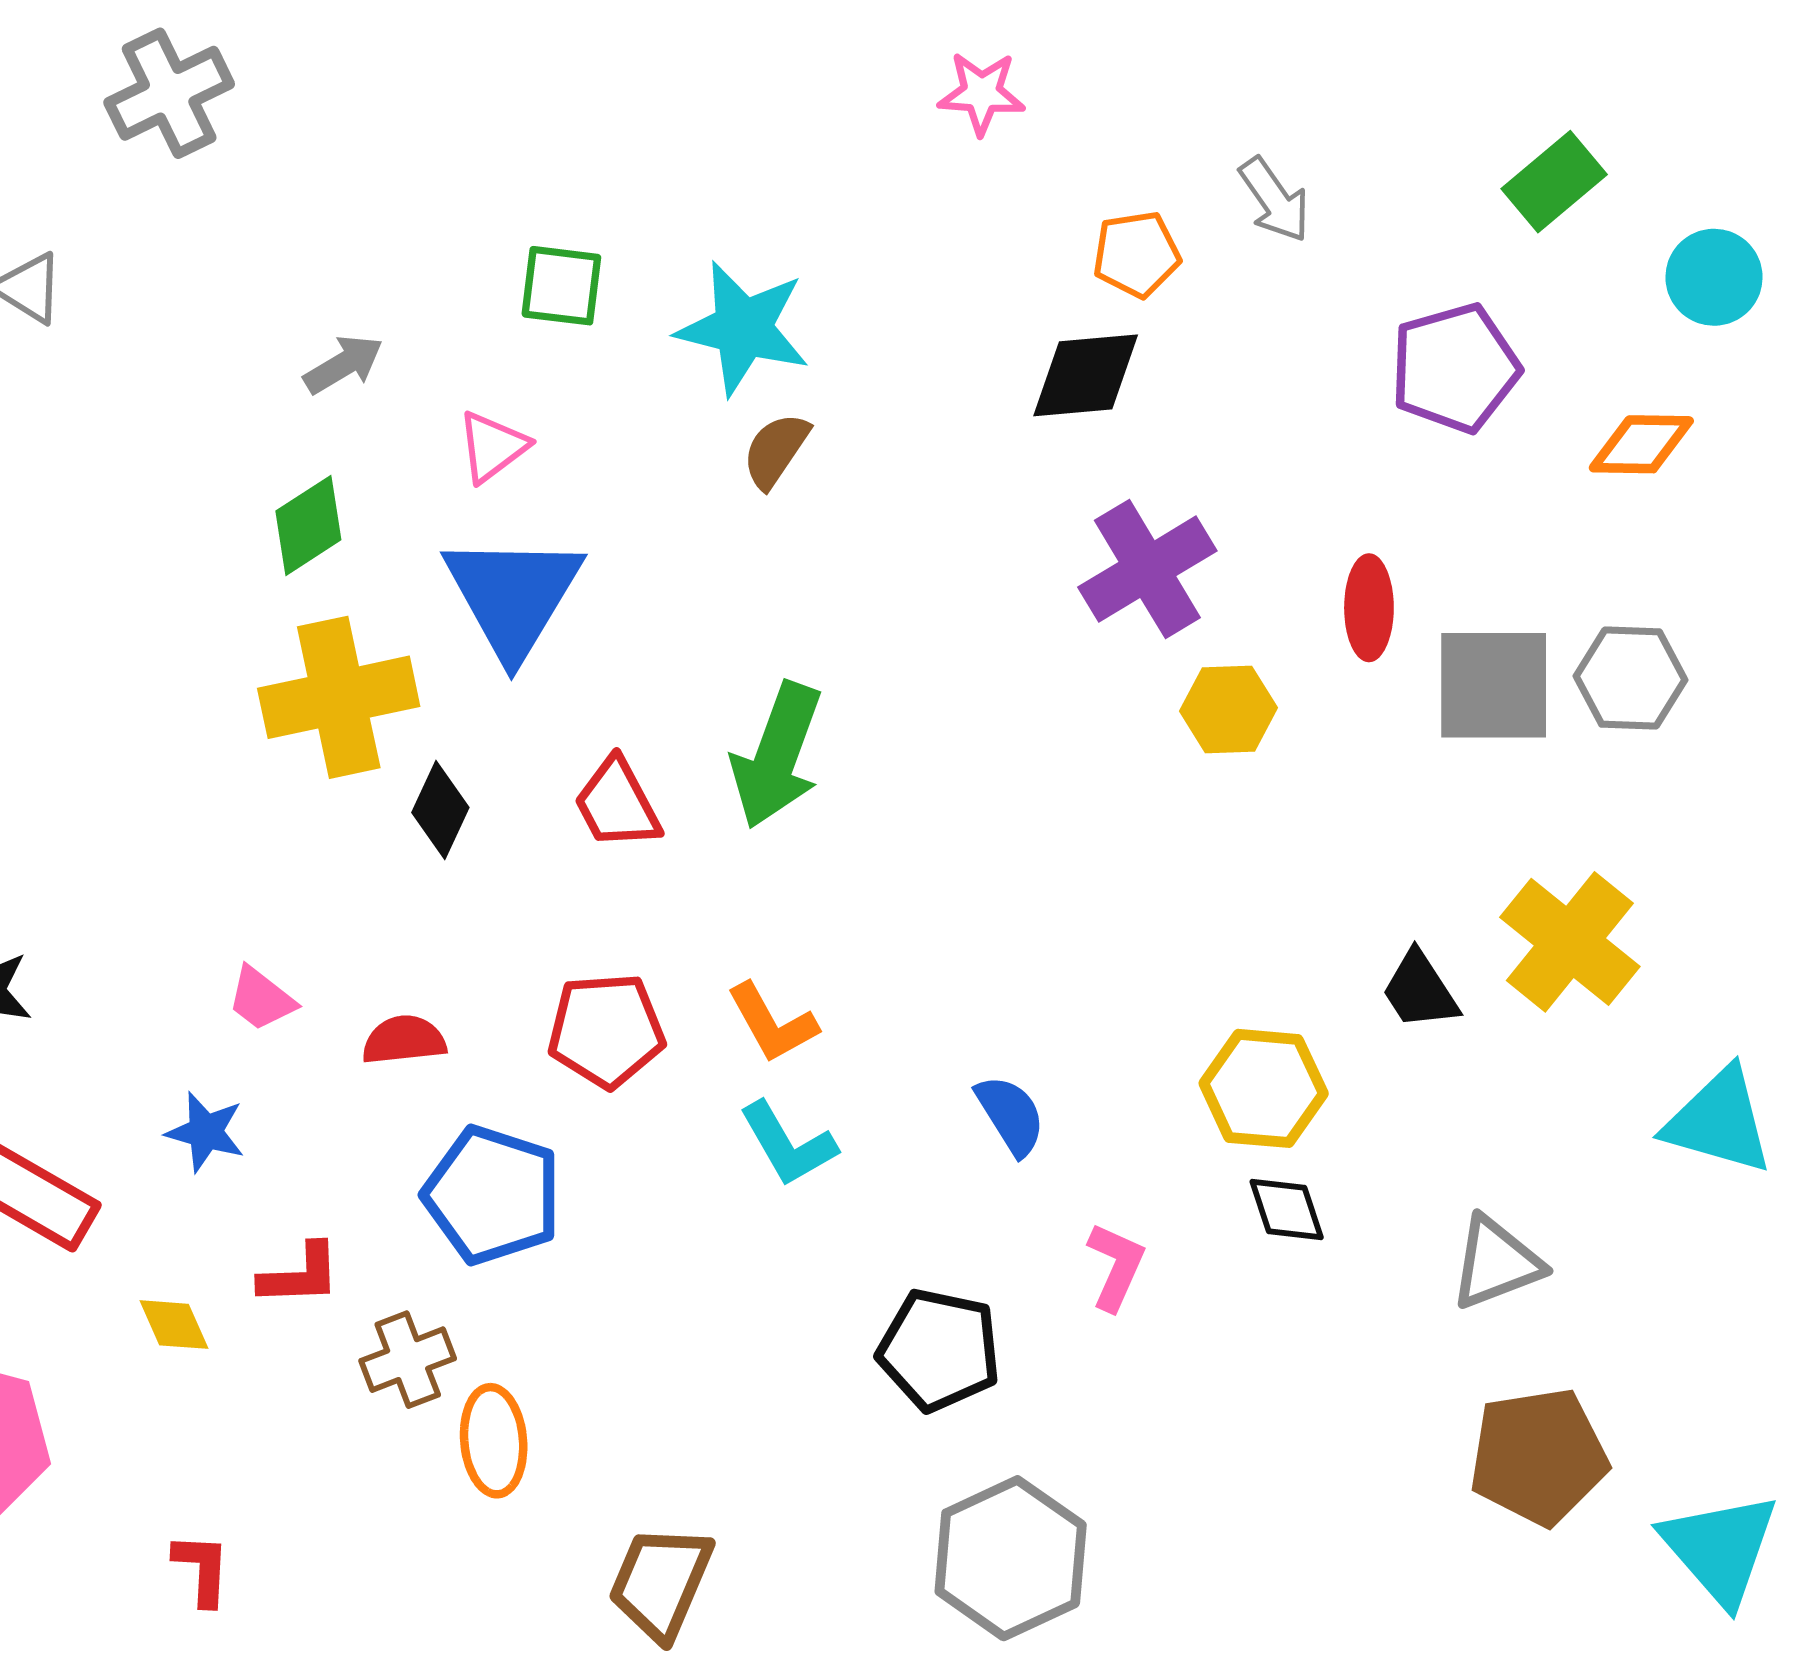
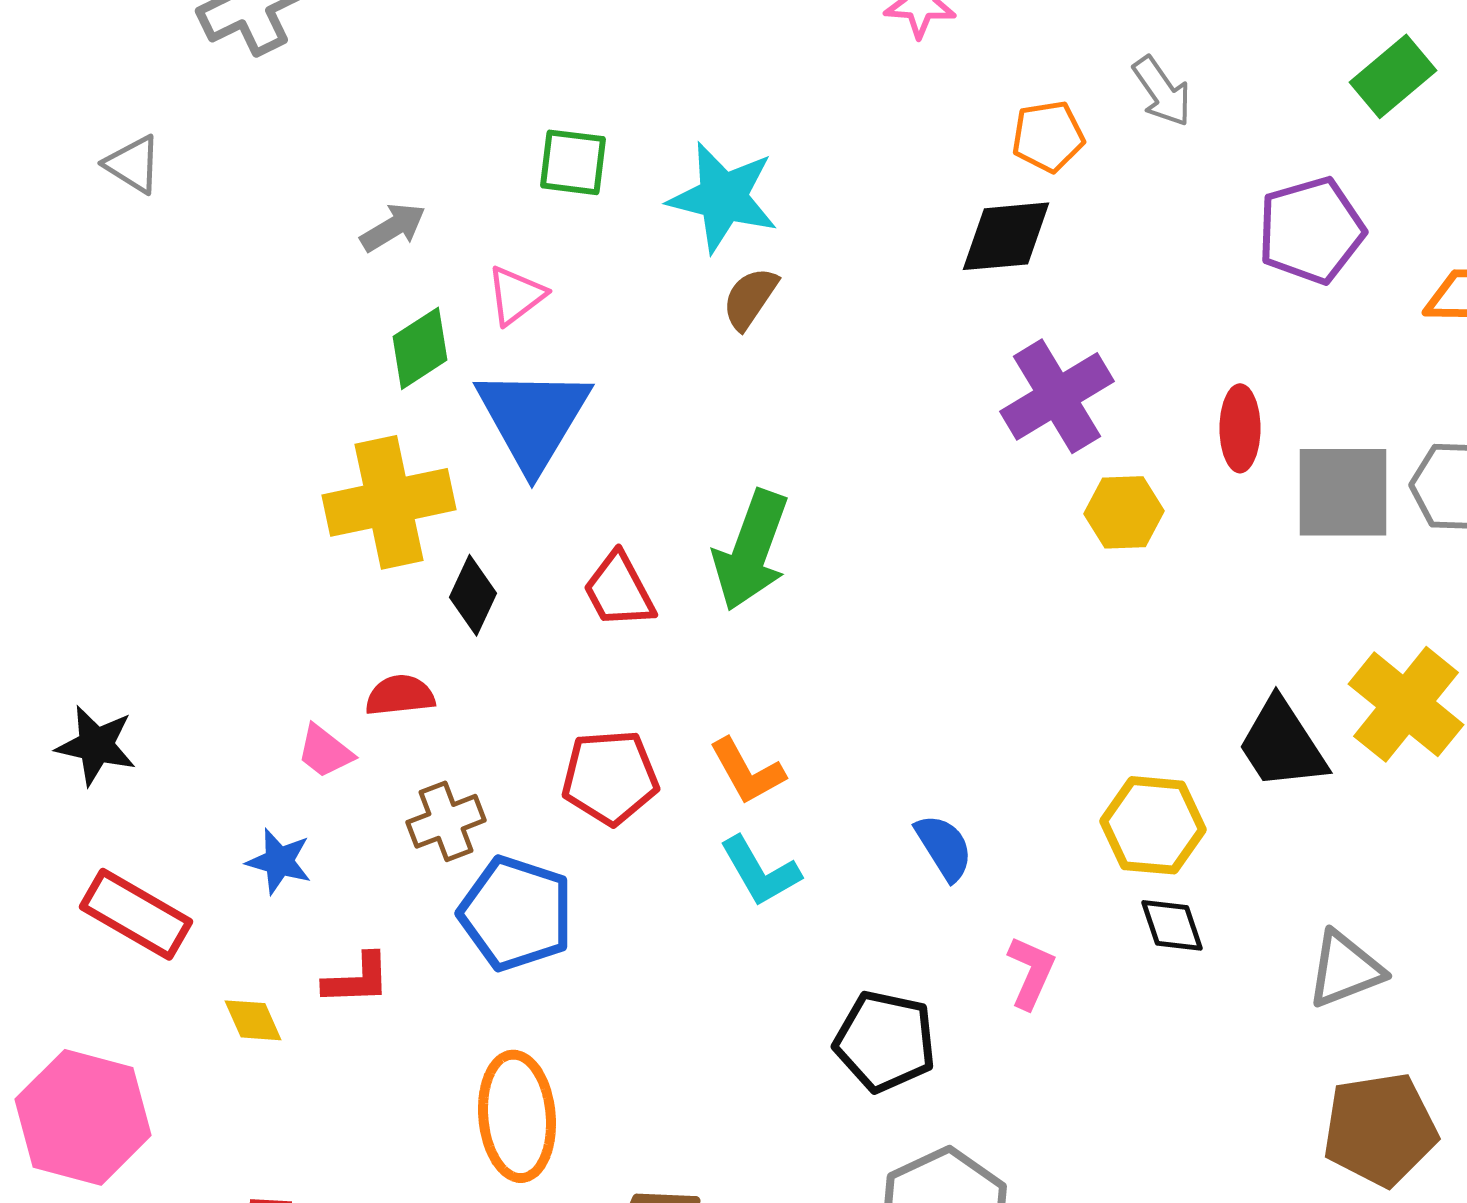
green diamond: (308, 525) -> (420, 348), moved
black trapezoid: (1420, 990) -> (1282, 744), size x1.4
red semicircle: (404, 1040) -> (400, 695), moved
brown cross: (408, 1360) -> (446, 821), moved
orange ellipse: (494, 1441) -> (517, 1116), size x1.4

